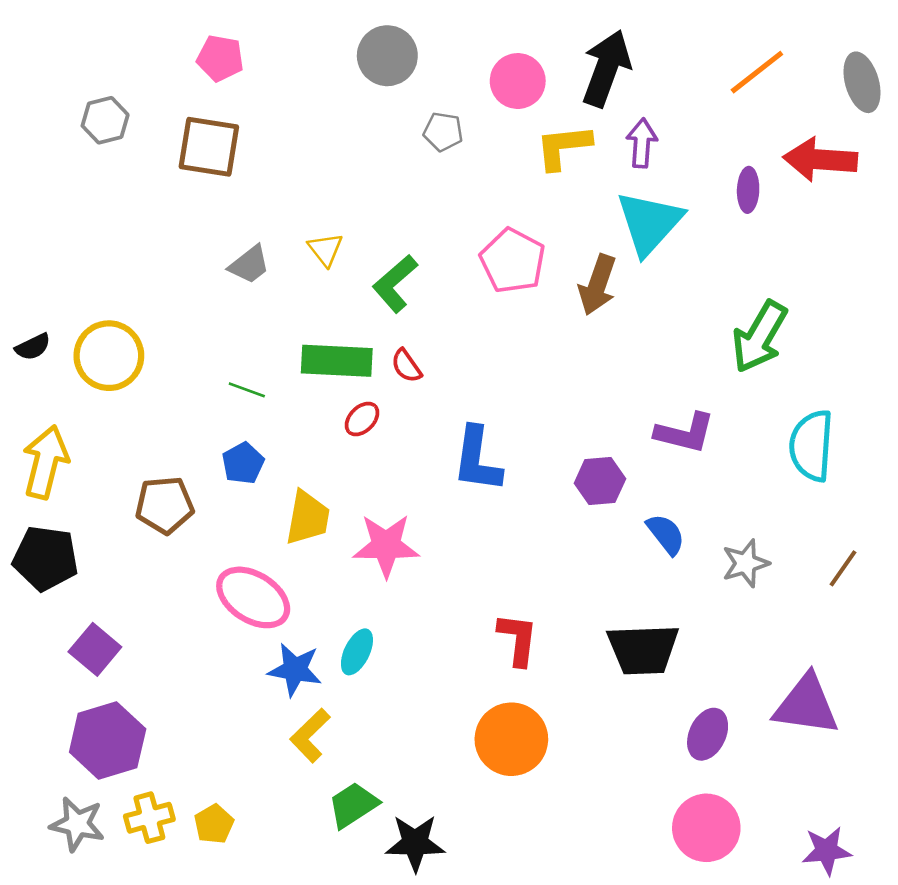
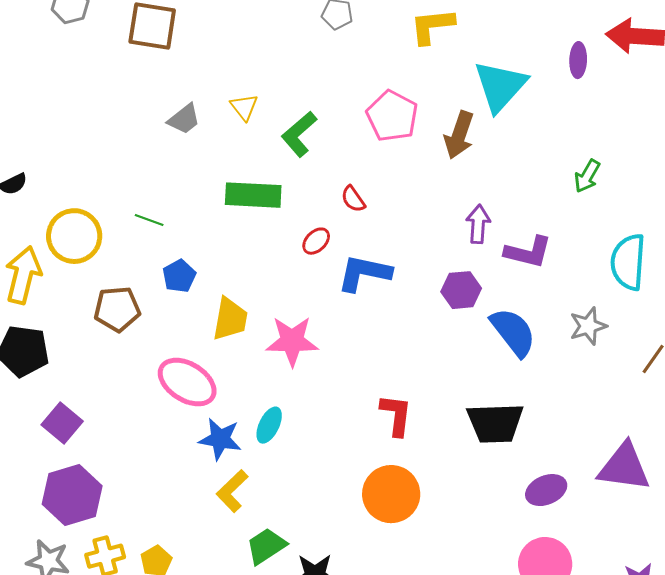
purple arrow: (642, 143) -> (478, 224), moved
green arrow: (759, 337) -> (587, 176), size x0.6
yellow circle: (109, 356) -> (74, 236), moved
red semicircle: (406, 366) -> (353, 199), moved
green line: (247, 390) -> (149, 220), moved
red ellipse: (362, 419) -> (316, 241), moved
blue L-shape: (477, 459) -> (364, 273), turned 94
blue semicircle: (666, 534) -> (513, 332), size x1.5
gray star: (746, 563) -> (588, 326), moved
purple ellipse: (708, 734) -> (546, 490), turned 42

